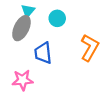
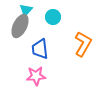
pink star: (23, 80) -> (36, 76), moved

